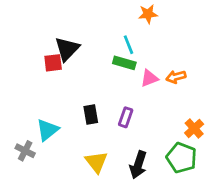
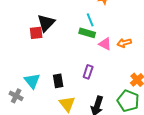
pink triangle: (149, 78) -> (105, 44), turned 48
black rectangle: (91, 114) -> (58, 81), moved
cyan triangle: (47, 130) -> (32, 81), turned -30

